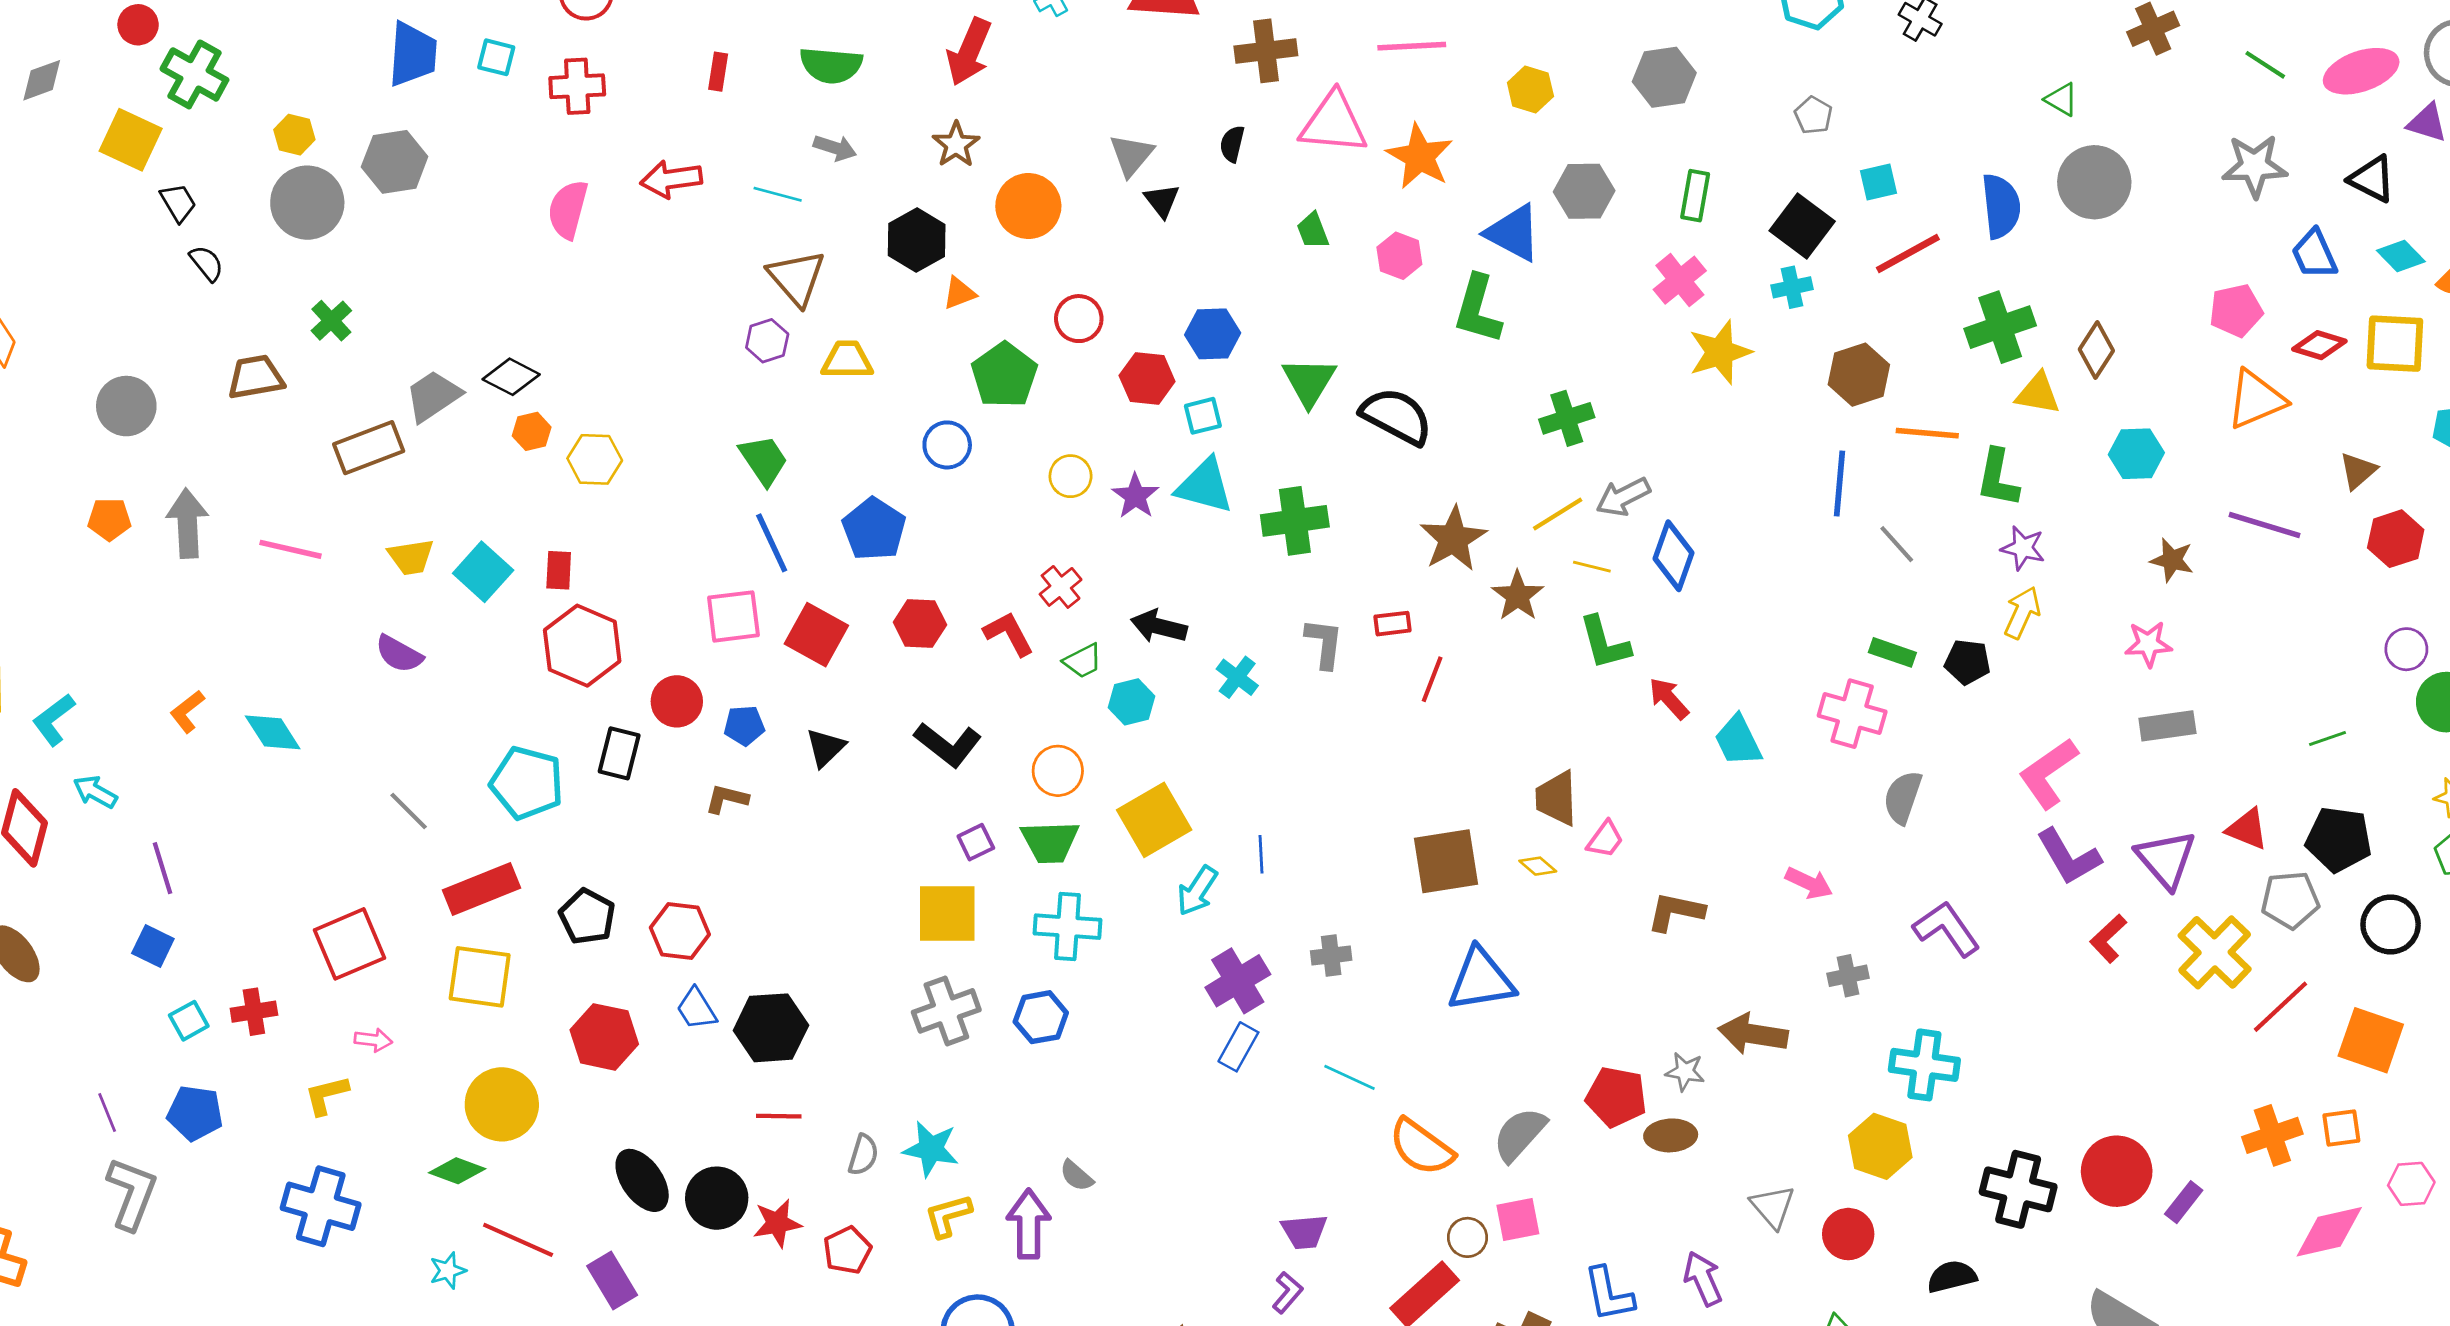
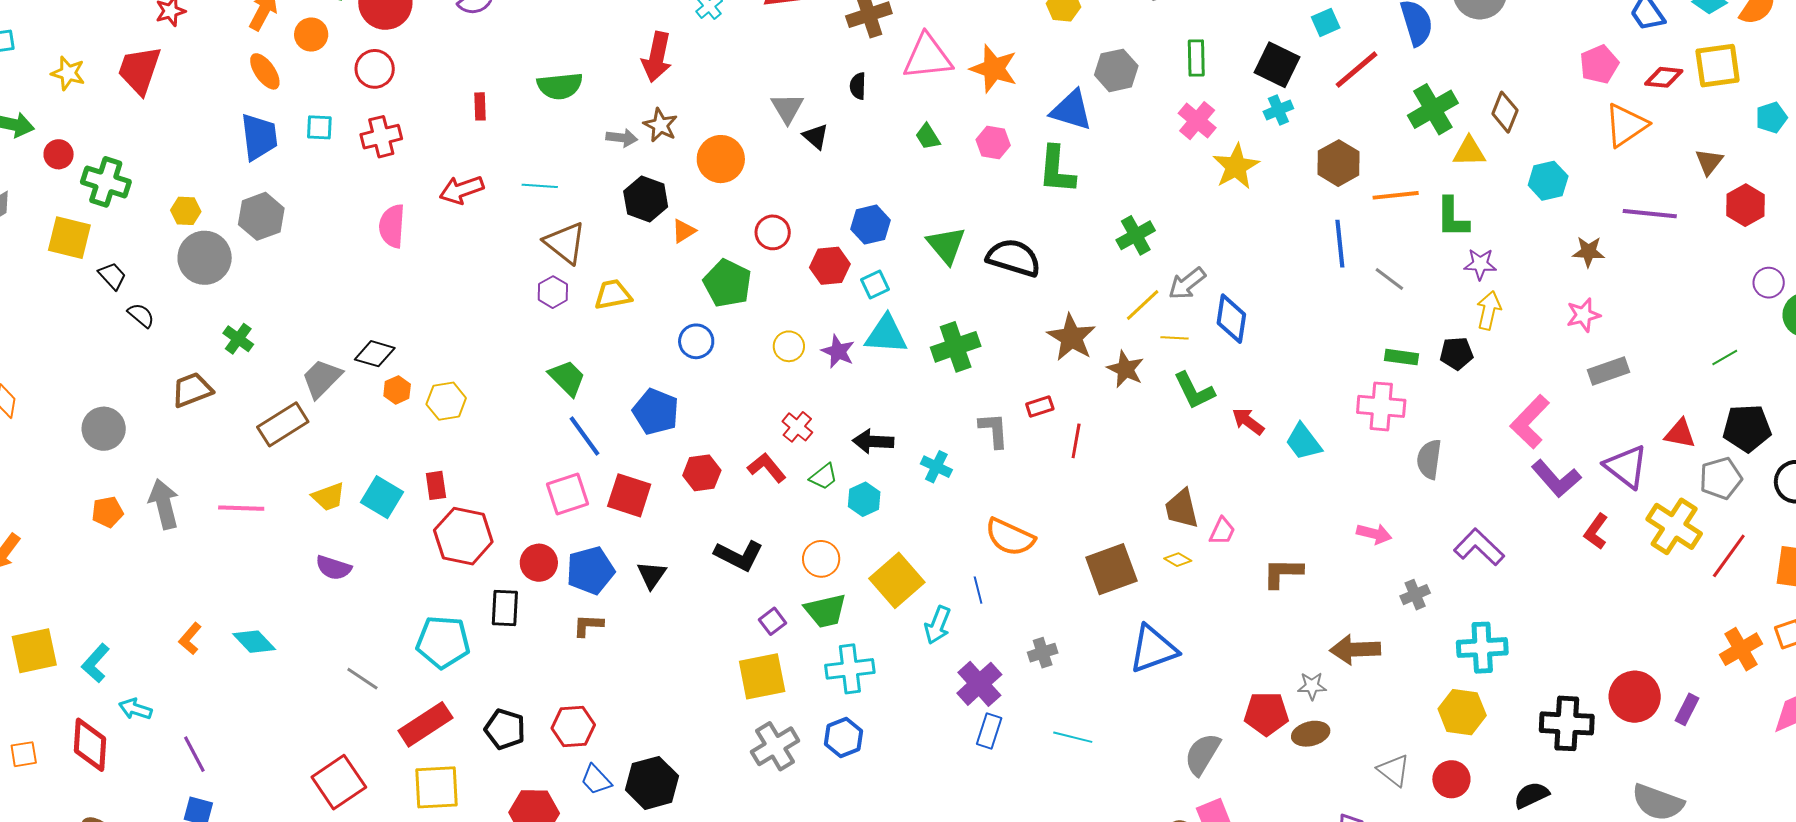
gray arrow: (835, 148) -> (622, 138), moved
blue pentagon: (744, 726) -> (590, 570), size x1.6
orange semicircle: (1421, 1147) -> (1010, 537), moved

